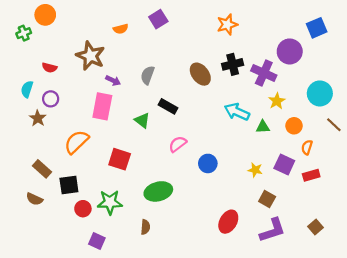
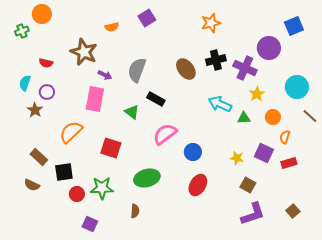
gray semicircle: (148, 75) -> (137, 70), size x1.4
pink semicircle: (178, 144) -> (165, 134), size x1.4
red ellipse: (228, 222) -> (198, 185), moved

